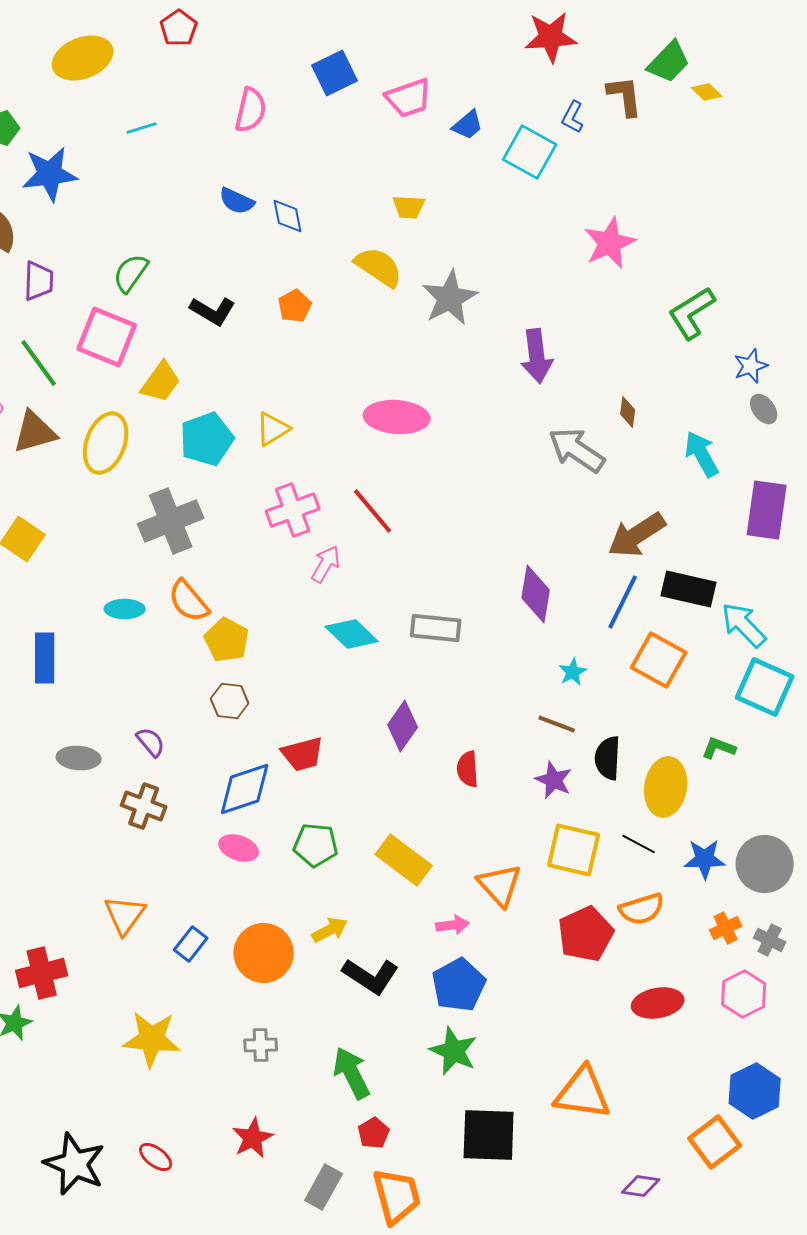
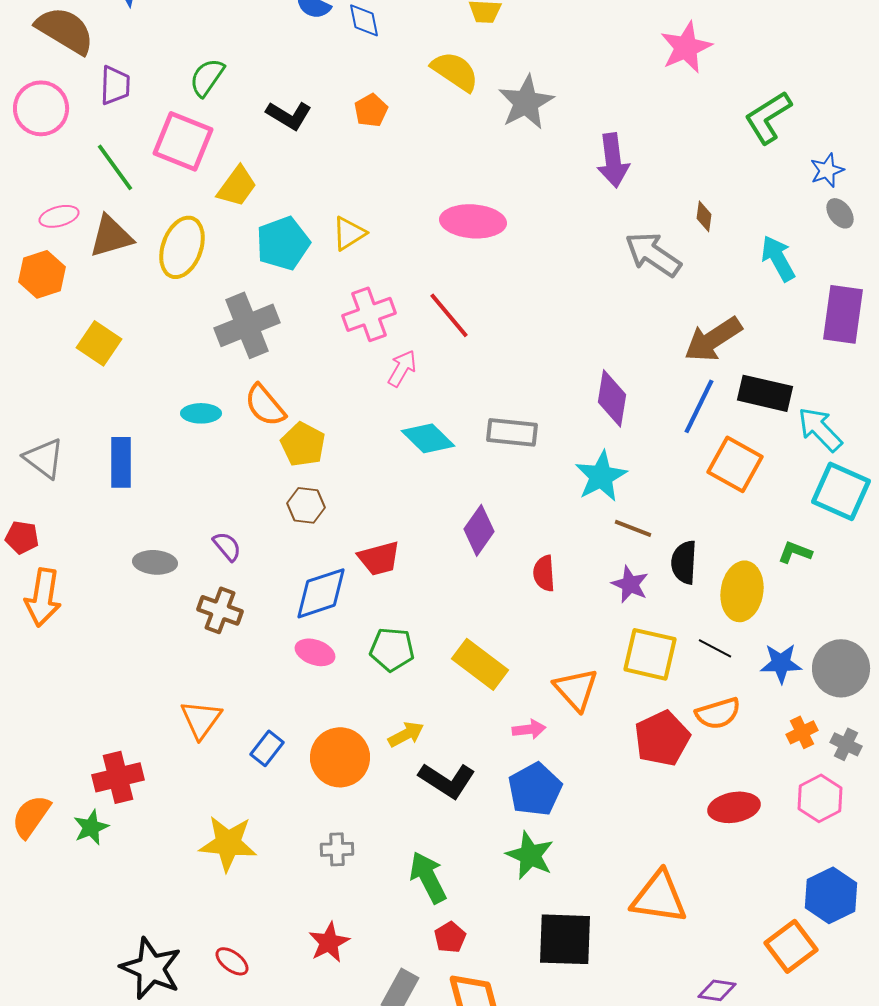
cyan star: (573, 672) -> (601, 476), moved, size x1.8

